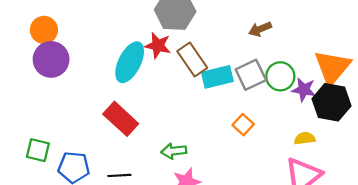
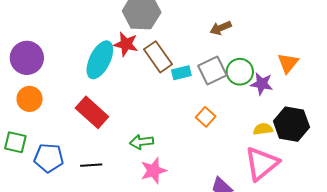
orange circle: (44, 30) -> (30, 99), moved
orange triangle: (332, 67) -> (288, 63), size x0.6
cyan rectangle: (217, 77) -> (181, 73), size x0.7
black hexagon: (331, 102) -> (291, 124), moved

